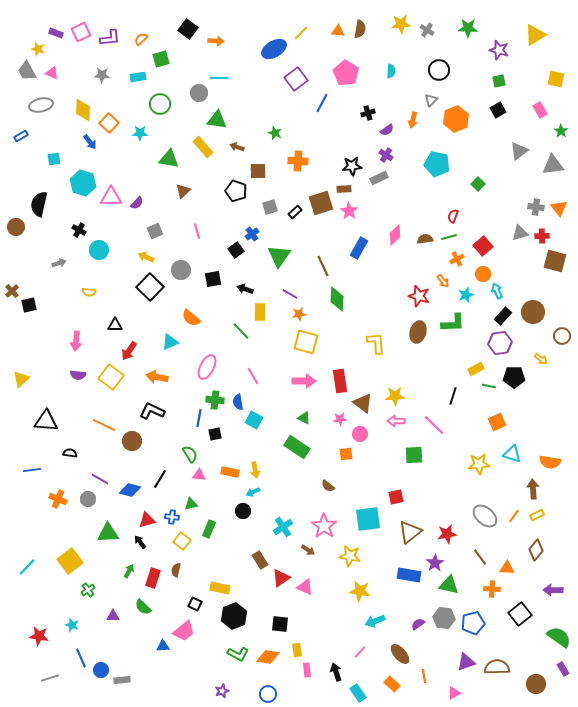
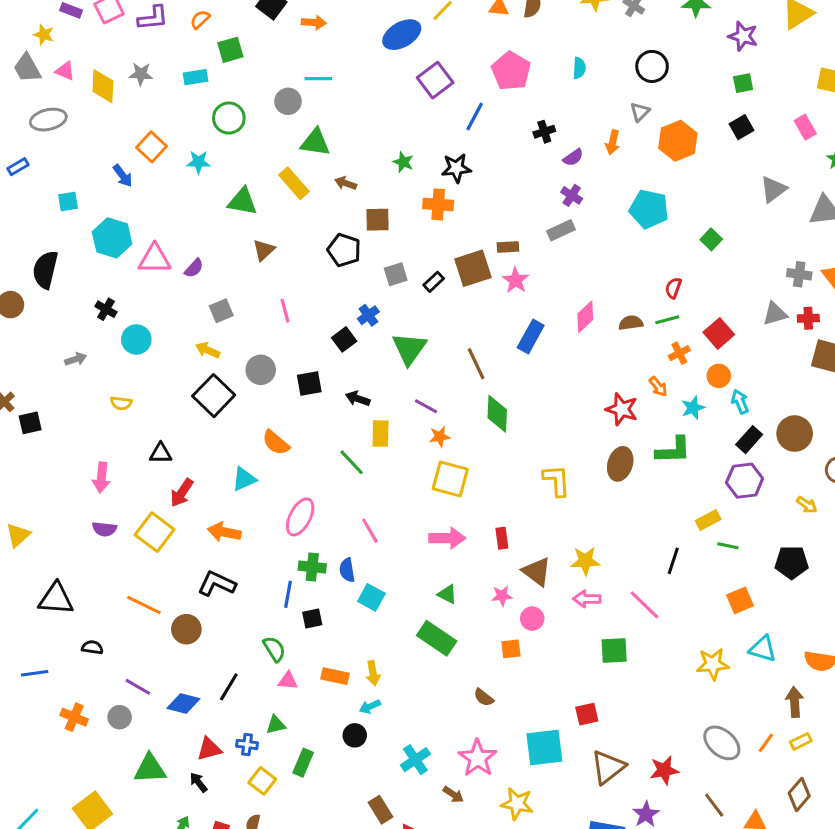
yellow diamond: (83, 110) -> (103, 86), moved
black star: (352, 166) -> (456, 168), moved
black pentagon: (514, 377) -> (792, 562), moved
red rectangle: (340, 381) -> (502, 538), size x0.6

